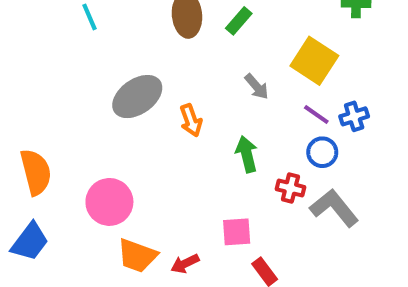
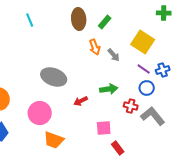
gray ellipse: (137, 97) -> (54, 77), moved, turned 55
orange arrow: (191, 120) -> (95, 47), moved
green arrow: (247, 154) -> (109, 89), turned 96
red arrow: (185, 264) -> (81, 101), moved

